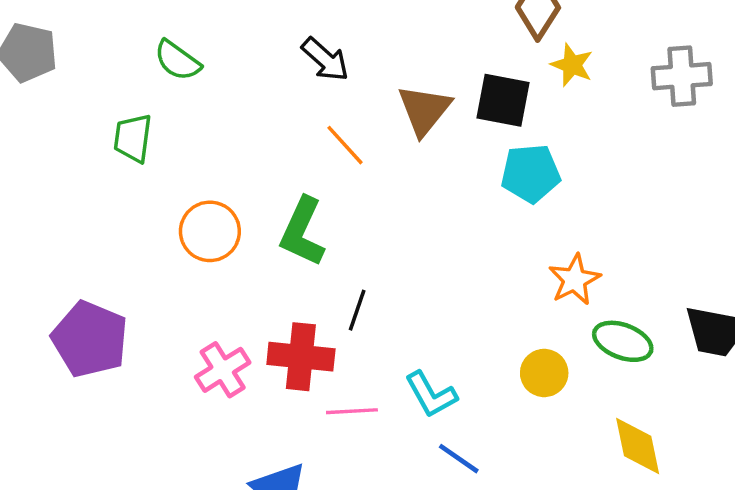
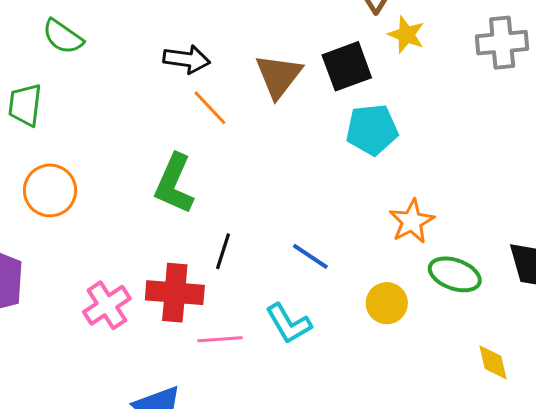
black arrow: (325, 59) -> (187, 59), moved, turned -33
black square: (503, 100) -> (347, 66), turned -30
orange circle: (210, 231) -> (50, 190), moved
yellow diamond: (638, 446) -> (493, 362), moved, size x0.7
blue line: (459, 459) -> (310, 256), moved

